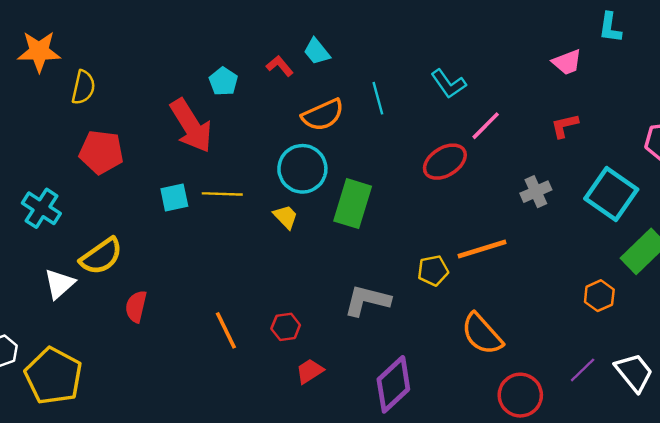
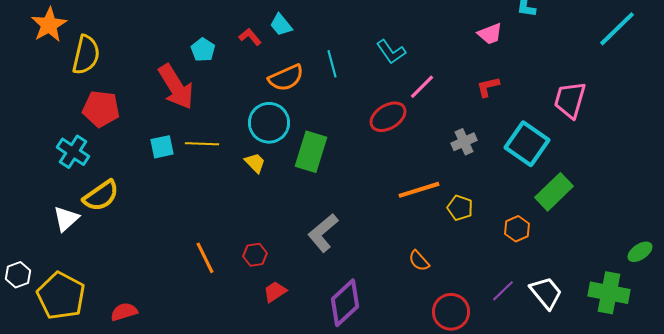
orange star: (39, 51) -> (49, 25), turned -30
yellow semicircle: (83, 87) -> (86, 55), size x1.4
cyan cross: (41, 208) -> (73, 152), moved
yellow pentagon: (433, 271) -> (460, 208), moved, turned 30
gray L-shape: (367, 300) -> (323, 233), turned -54
red semicircle: (136, 306) -> (124, 312), moved, turned 60
orange semicircle: (482, 334) -> (419, 261), size x0.6

